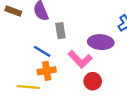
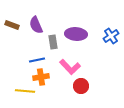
purple ellipse: (101, 42) -> (76, 34), moved
blue line: (42, 51) -> (37, 60), turned -42

